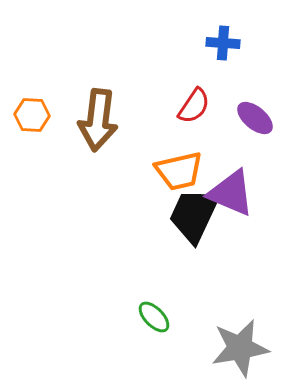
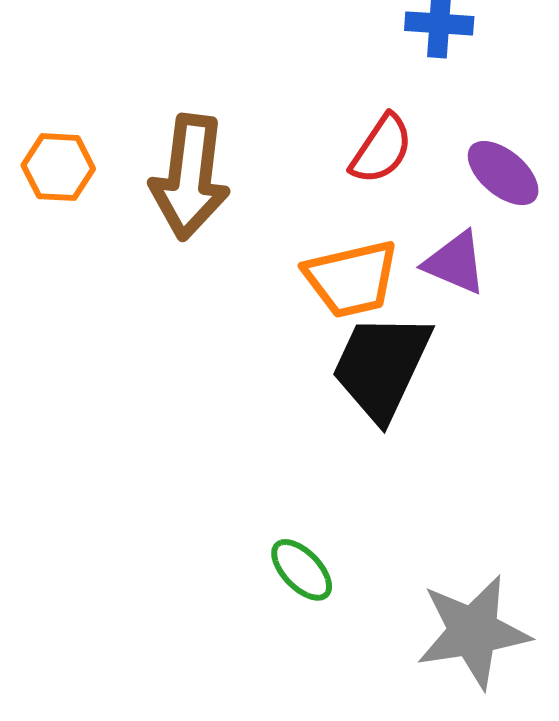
purple triangle: (231, 193) -> (455, 263), moved, size x0.7

